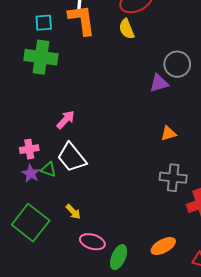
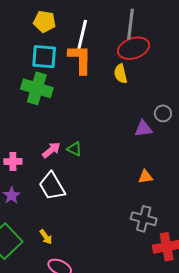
cyan square: (44, 23) -> (44, 57), size x1.5
gray circle: (177, 64) -> (163, 113), size x0.7
pink cross: (29, 149) -> (13, 161), moved
green triangle: (48, 169) -> (74, 149), moved

